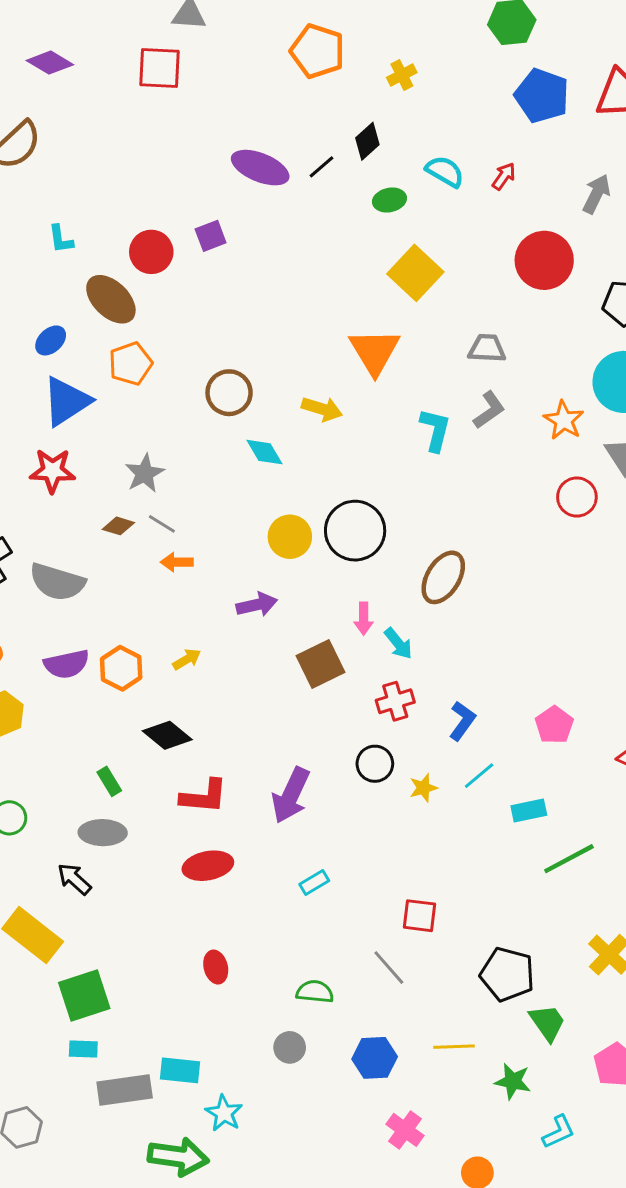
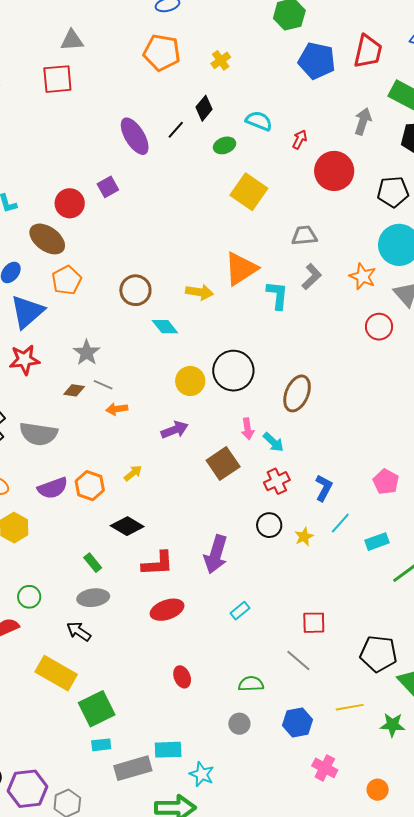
purple ellipse: (260, 168) -> (135, 136), turned 45
red arrow: (504, 176) -> (300, 139), moved
orange triangle: (374, 351) -> (241, 269), moved, turned 36

